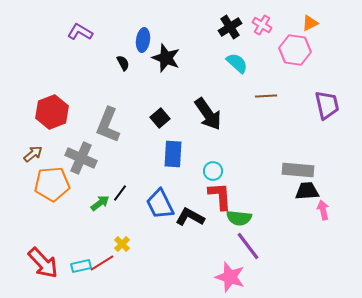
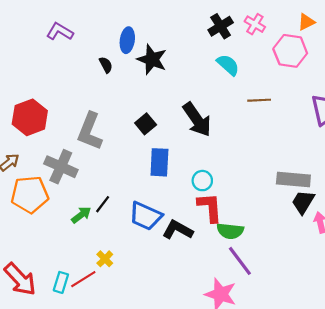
black trapezoid: (307, 191) -> (303, 202), turned -55
blue trapezoid: (160, 204) -> (146, 216), turned -40
cyan rectangle: (81, 266) -> (61, 282), turned -60

